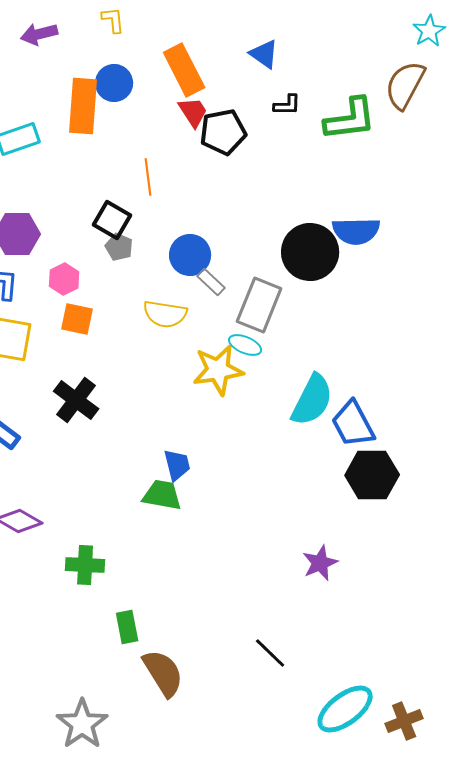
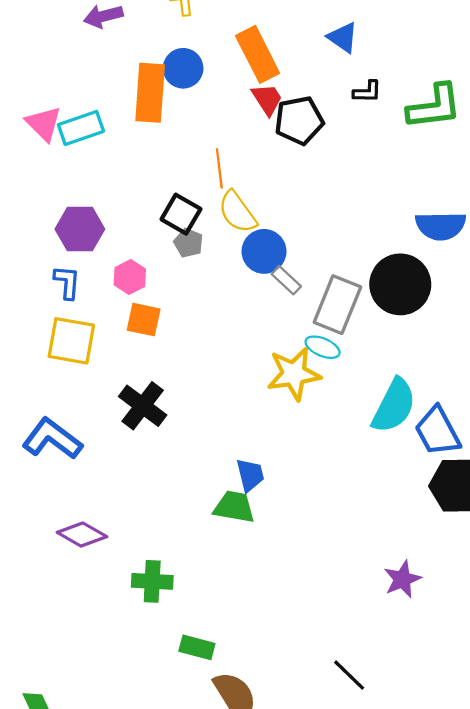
black circle: (310, 252) -> (400, 284), moved
yellow semicircle: (165, 314) -> (237, 212), moved, turned 45
green rectangle: (127, 627) -> (197, 647), turned -64

